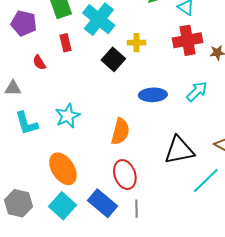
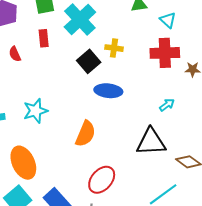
cyan arrow: (197, 91) -> (167, 105), size x0.7
blue ellipse: (153, 95) -> (108, 91), moved
black triangle: (179, 150) -> (151, 142), moved
red ellipse: (125, 175) -> (102, 180), moved, turned 52

